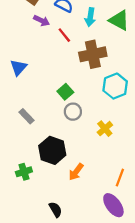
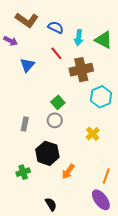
purple arrow: (42, 21) -> (11, 41), moved
blue triangle: (18, 67) -> (27, 65), moved
gray circle: (73, 112) -> (55, 120), moved
gray rectangle: (26, 116) -> (25, 124), turned 56

